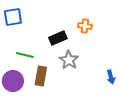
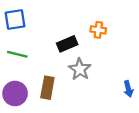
green line: (25, 55) -> (17, 54), moved

